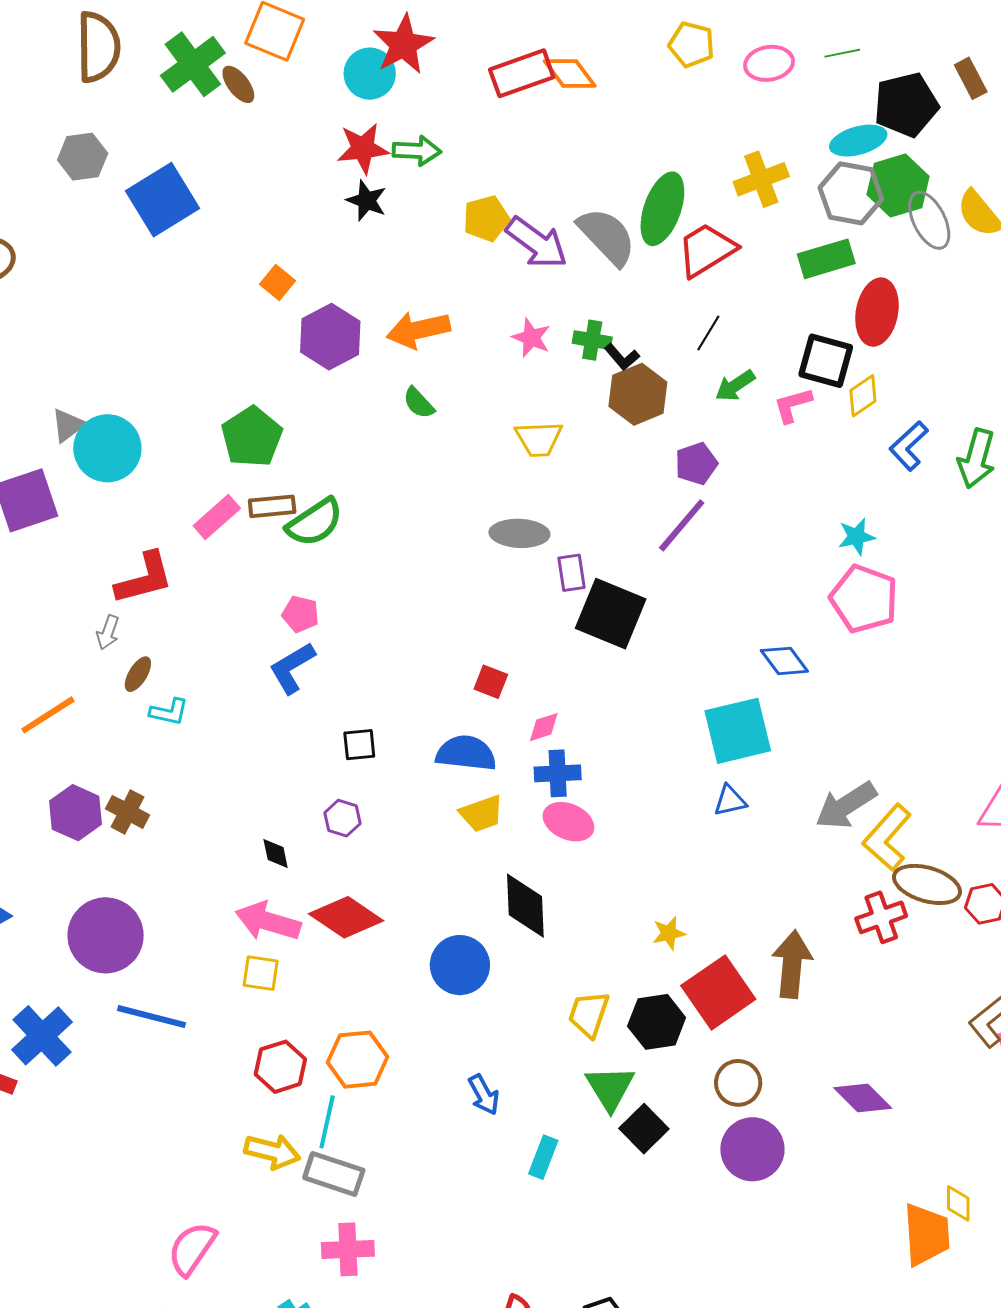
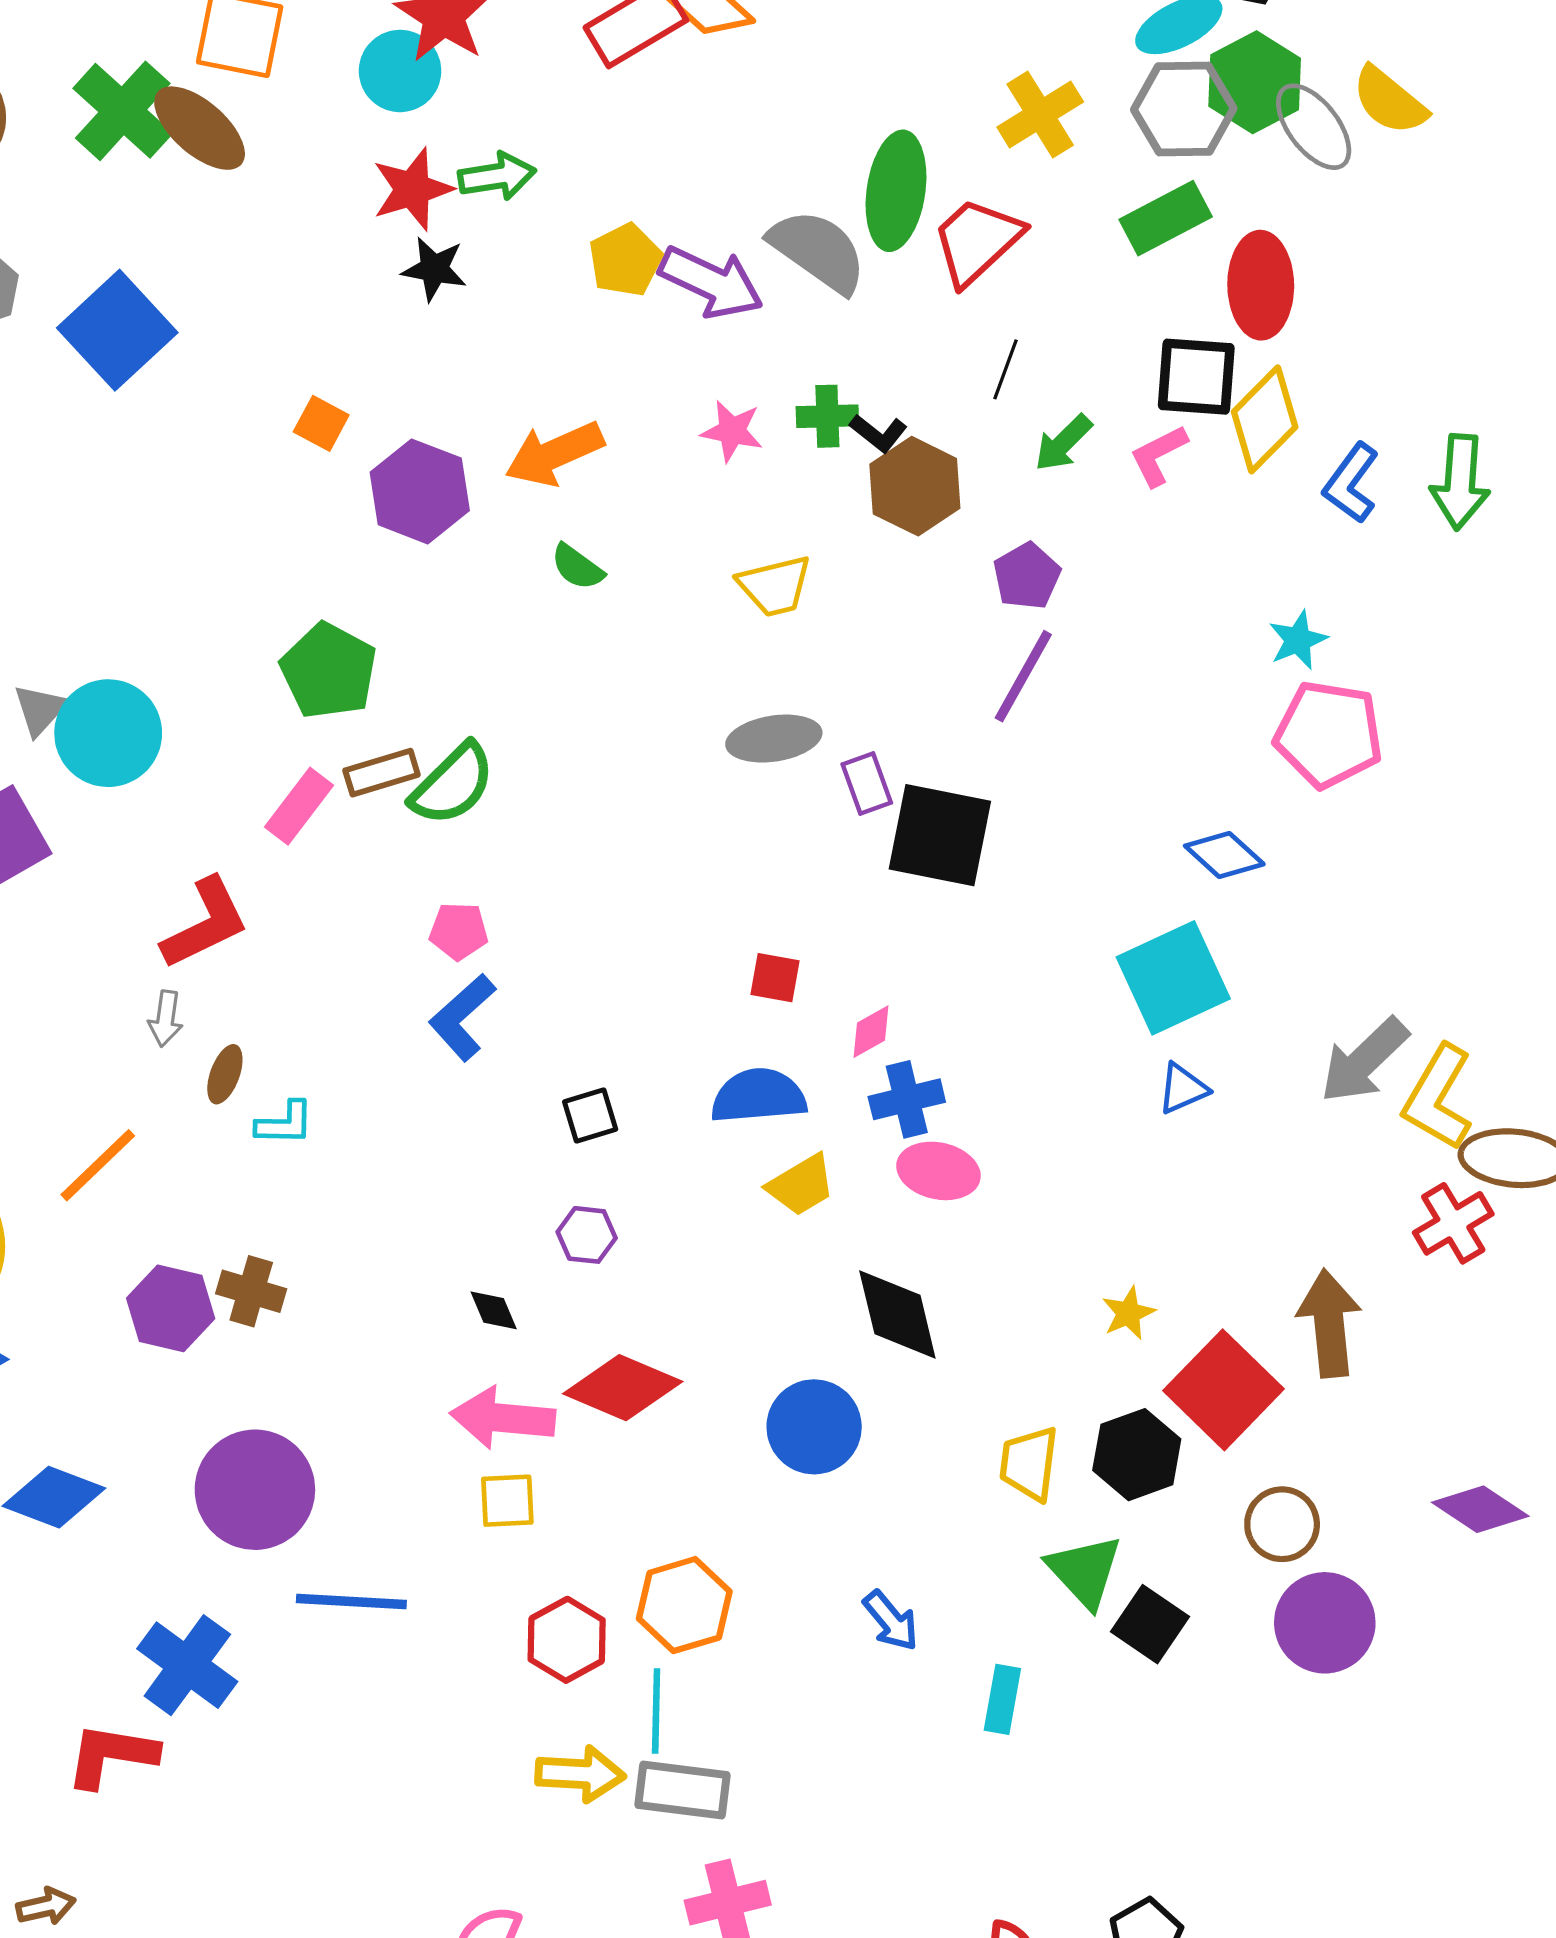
brown ellipse: (238, 84) -> (200, 128), size x1.6
yellow diamond: (863, 396) -> (1265, 419), size x1.5

